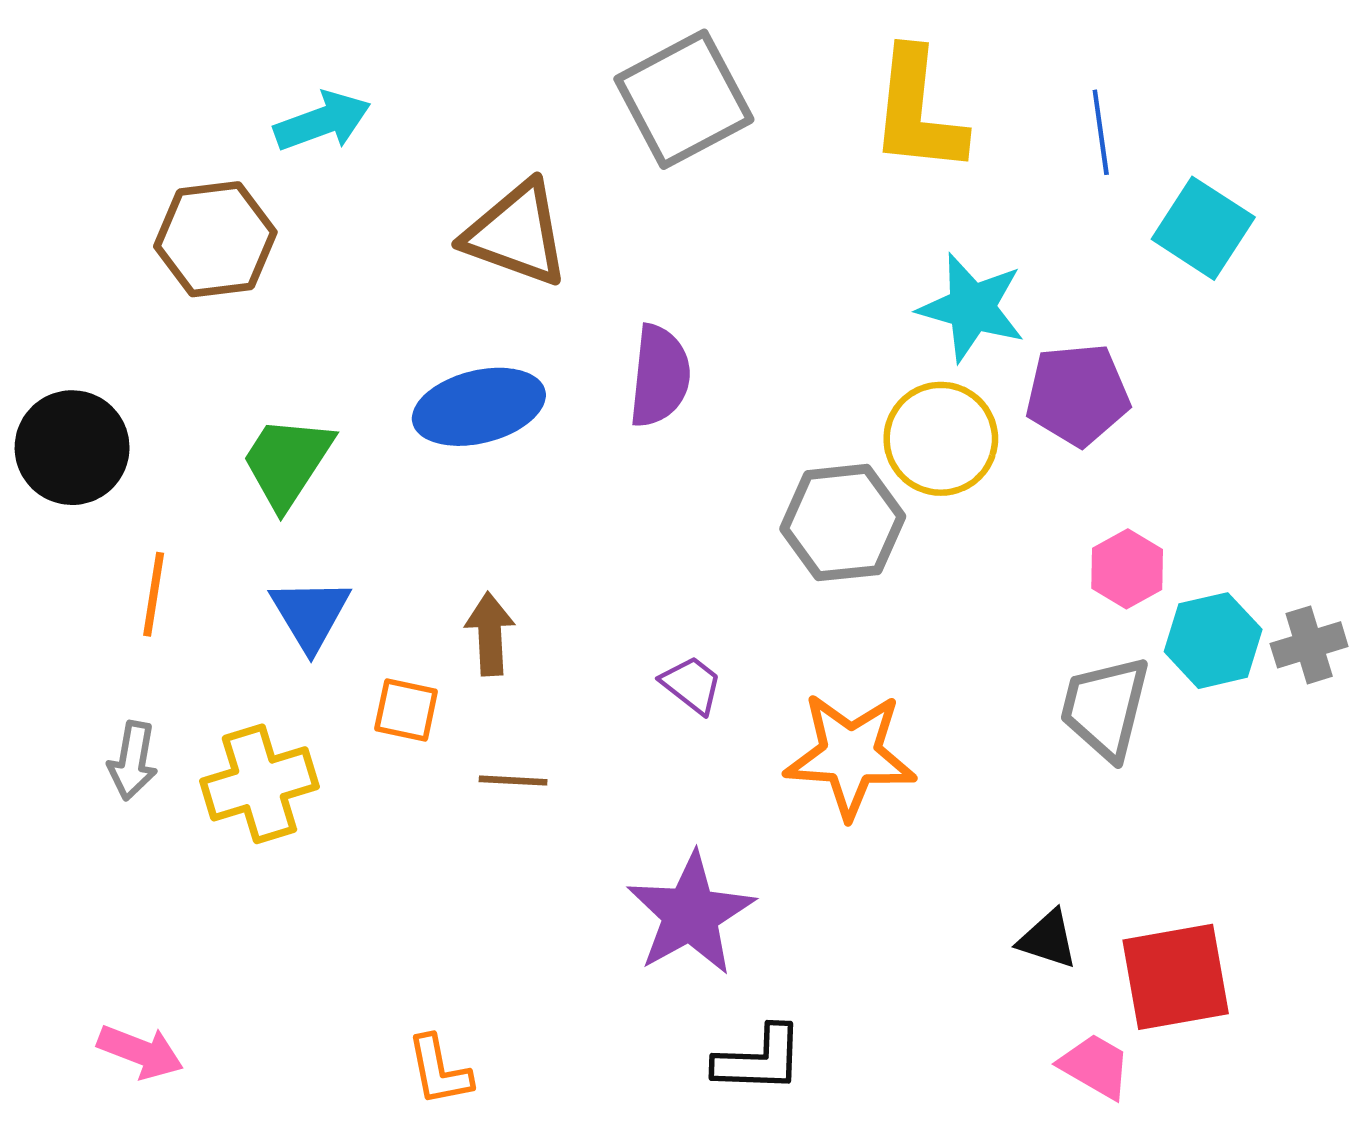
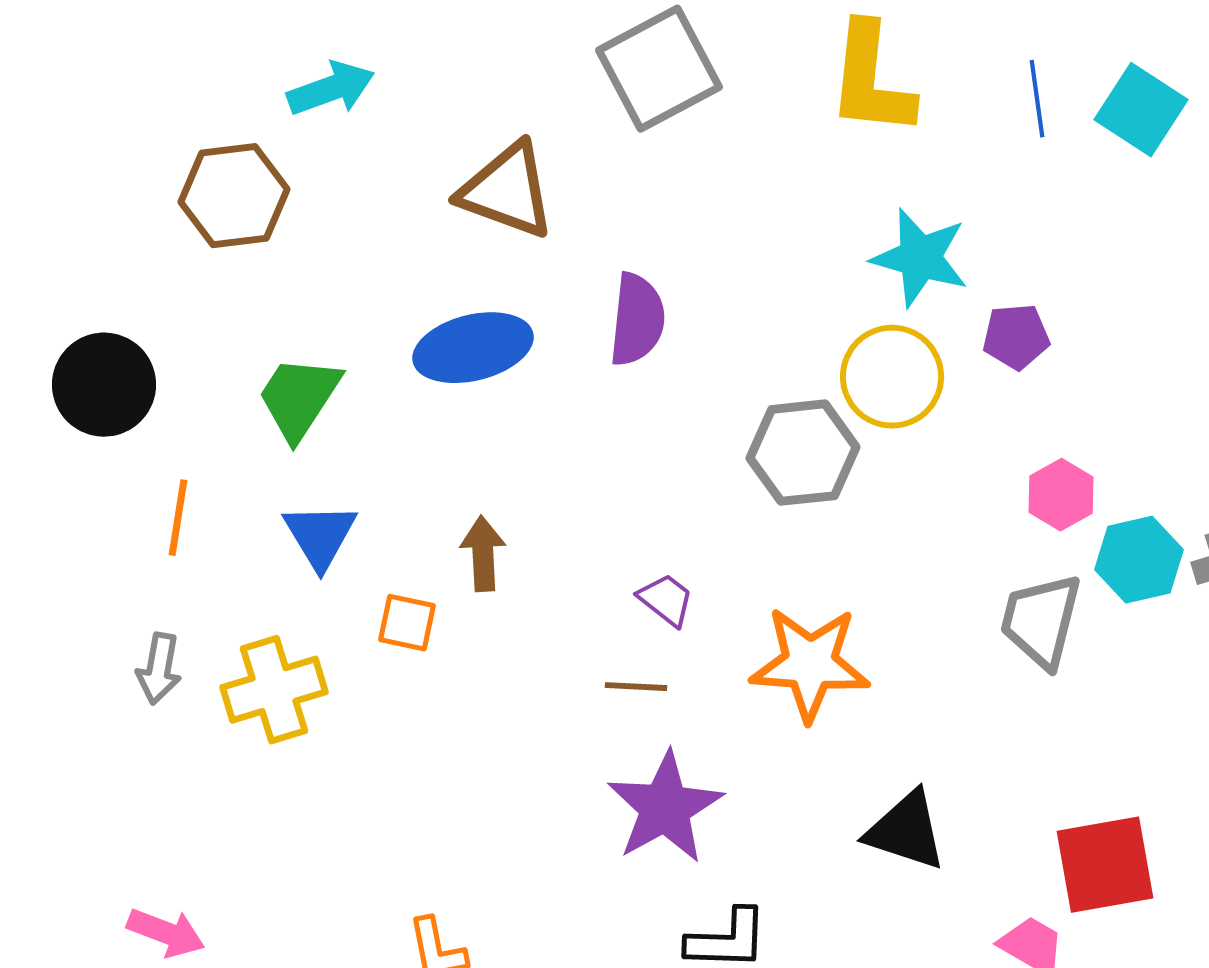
cyan square: (1203, 228) -> (1141, 110), moved
purple pentagon: (1078, 395) -> (1016, 337), size x0.7
brown line: (513, 781) -> (636, 687), moved
black triangle: (1048, 939) -> (906, 831), moved, size x1.5

